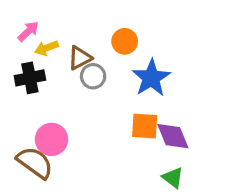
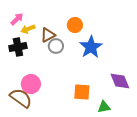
orange square: (145, 126) -> (82, 92), moved
purple diamond: (173, 136) -> (120, 81), moved
green triangle: (173, 178) -> (104, 107), turned -48

